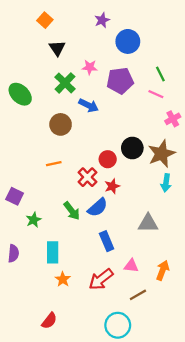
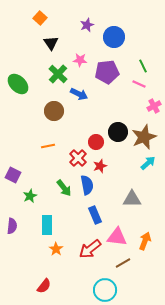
purple star: (102, 20) -> (87, 25), moved
cyan arrow: (166, 183) -> (148, 163), turned -140
blue semicircle: (98, 207) -> (87, 185), turned -60
pink triangle: (131, 266) -> (117, 237), size x1.5

